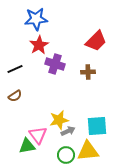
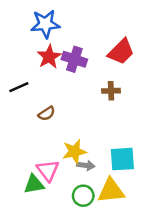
purple cross: (55, 64) -> (74, 59), moved
brown semicircle: (15, 96) -> (47, 114), moved
gray arrow: (68, 131) -> (86, 165), turned 32

